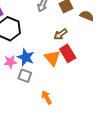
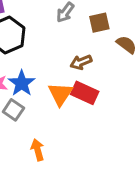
red rectangle: (68, 53) -> (85, 93), turned -48

